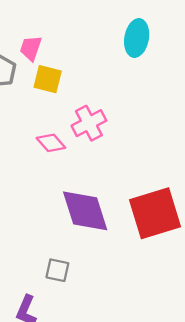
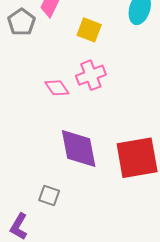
yellow square: (48, 79) -> (89, 30), moved

